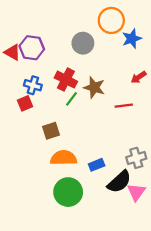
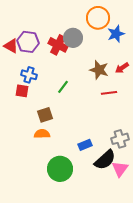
red cross: (66, 80) -> (58, 45), moved
brown star: (94, 87) -> (99, 70), moved
red square: (25, 103) -> (22, 91), turned 32
orange semicircle: (64, 158) -> (42, 134), moved, size x0.7

